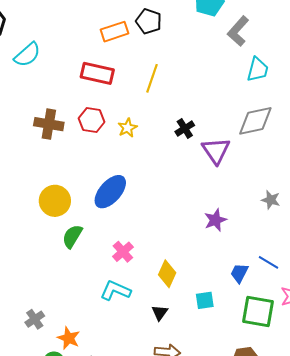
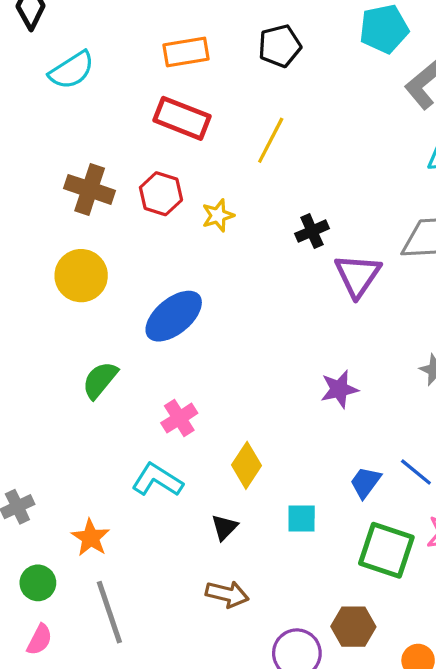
black pentagon: (149, 21) -> (280, 46), turned 30
orange rectangle: (115, 32) -> (186, 52), moved
yellow circle: (55, 201) -> (81, 276), moved
orange star: (69, 338) -> (91, 538), moved

